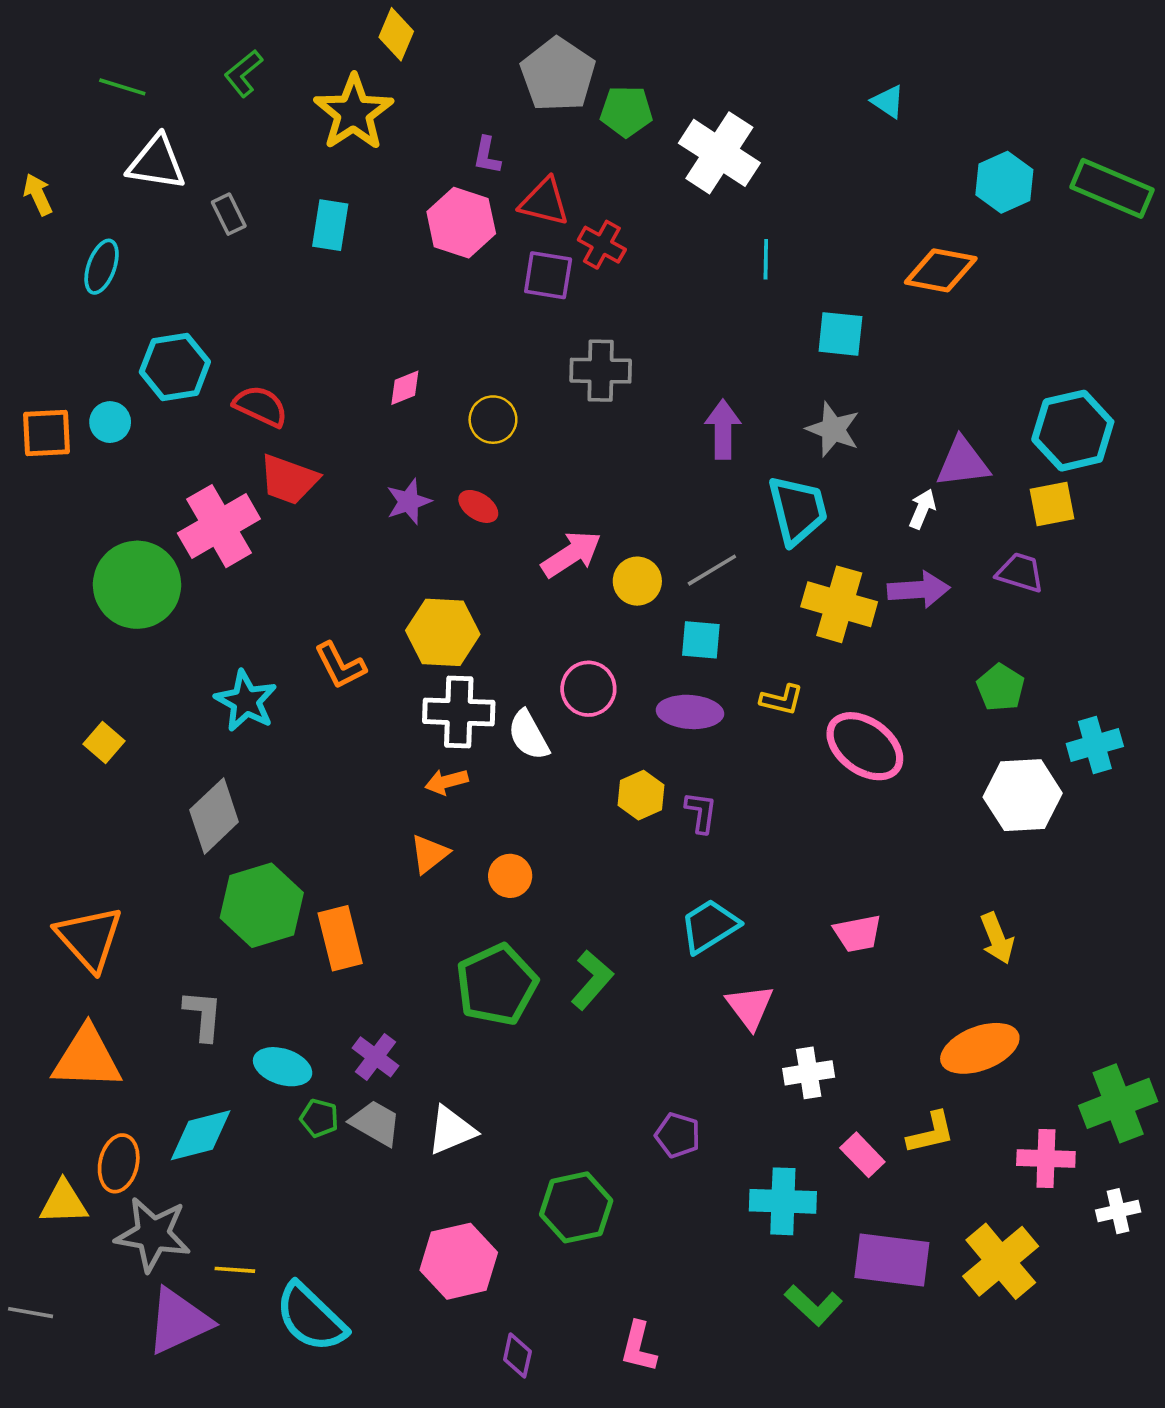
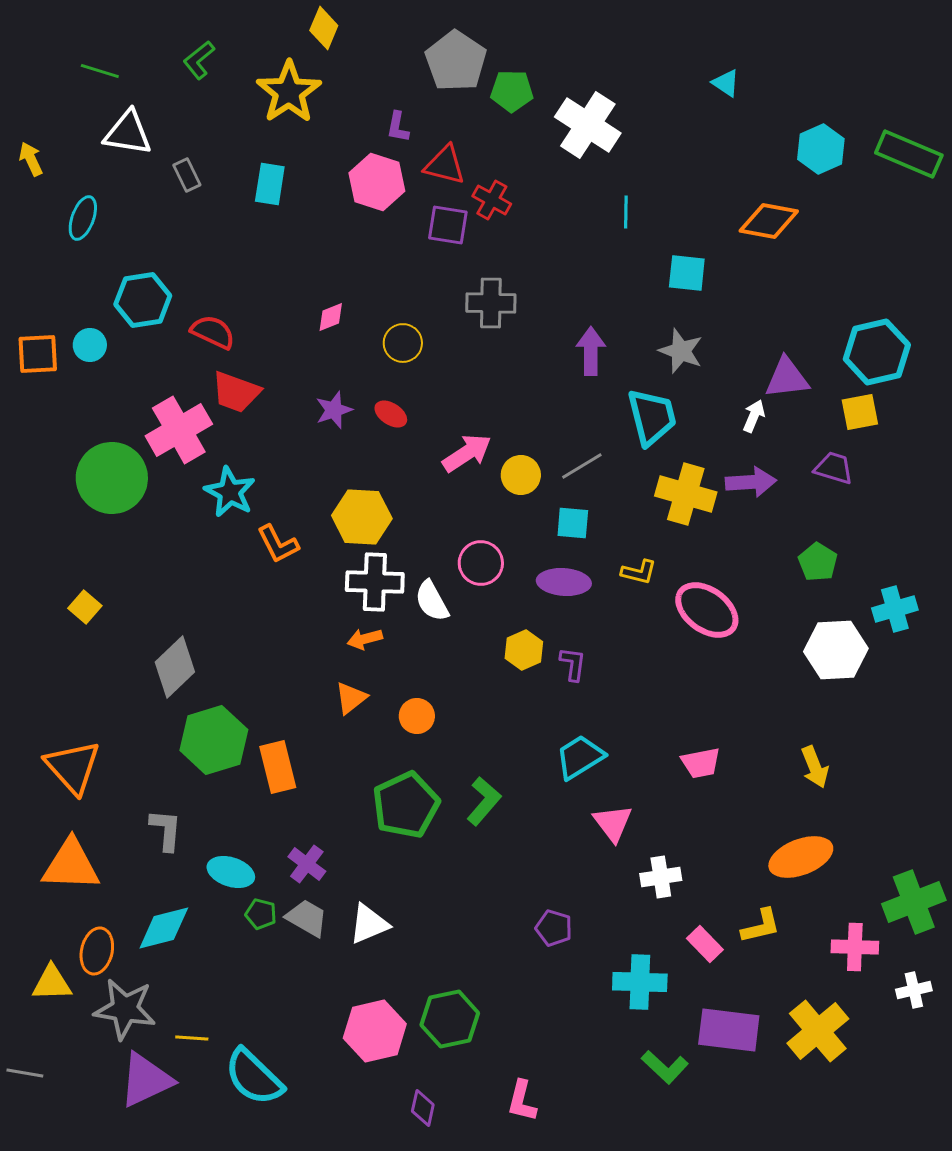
cyan star: (246, 701) -> (230, 492), moved
green hexagon: (576, 1207) -> (450, 1019), moved

